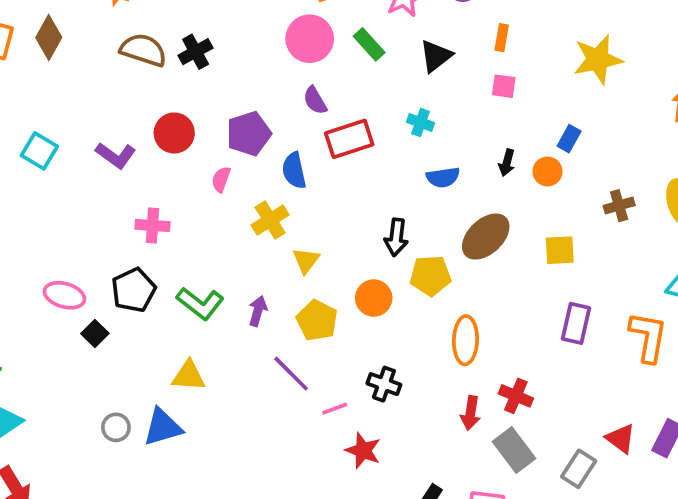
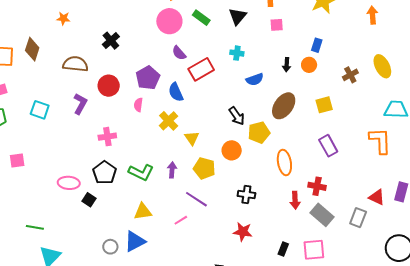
brown semicircle: (143, 50) -> (75, 64), moved
purple L-shape: (116, 155) -> (80, 104), turned -85
black arrow: (396, 237) -> (237, 116), turned -30
purple rectangle: (576, 323) -> (328, 146), moved, turned -30
pink line: (335, 409) -> (181, 220), moved

